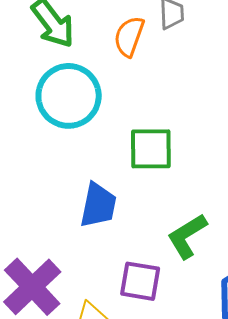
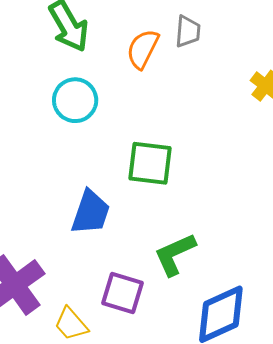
cyan circle: (69, 96) -> (75, 100), size x0.7

